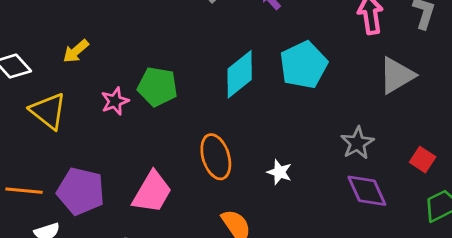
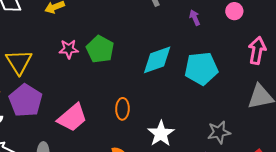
yellow triangle: (48, 111) -> (19, 62), moved
orange ellipse: (216, 157) -> (122, 109), size x0.7
white star: (279, 172) -> (161, 134), size x1.5

